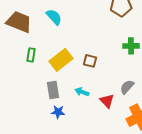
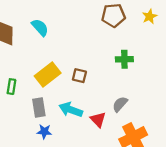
green rectangle: (31, 55) -> (11, 87), moved
cyan arrow: (82, 92) -> (71, 110), size x1.5

